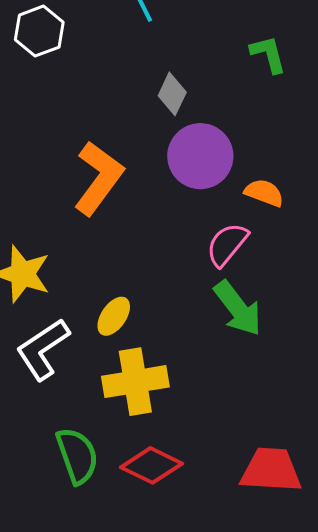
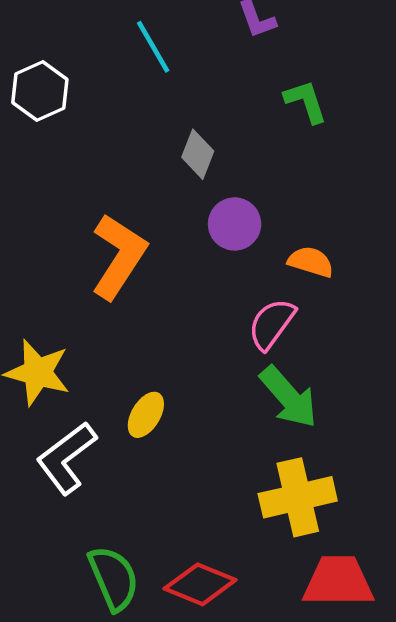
purple circle: (200, 156) -> (235, 224), size x0.7
yellow cross: (135, 382) -> (298, 497), moved

